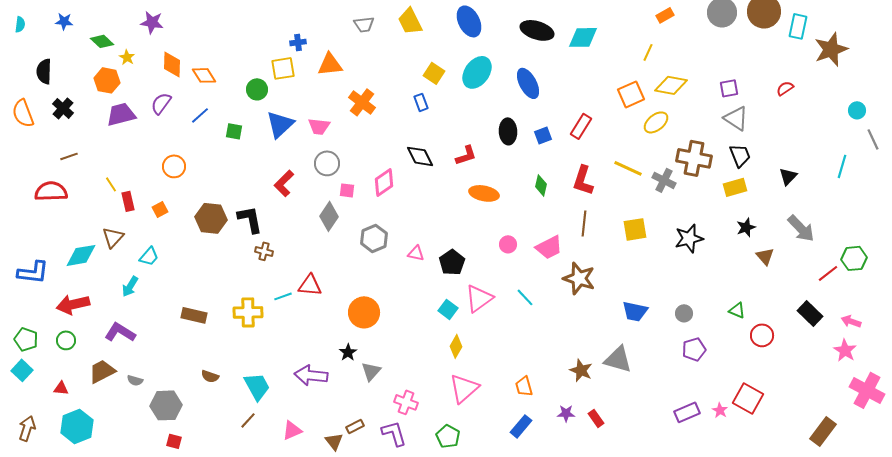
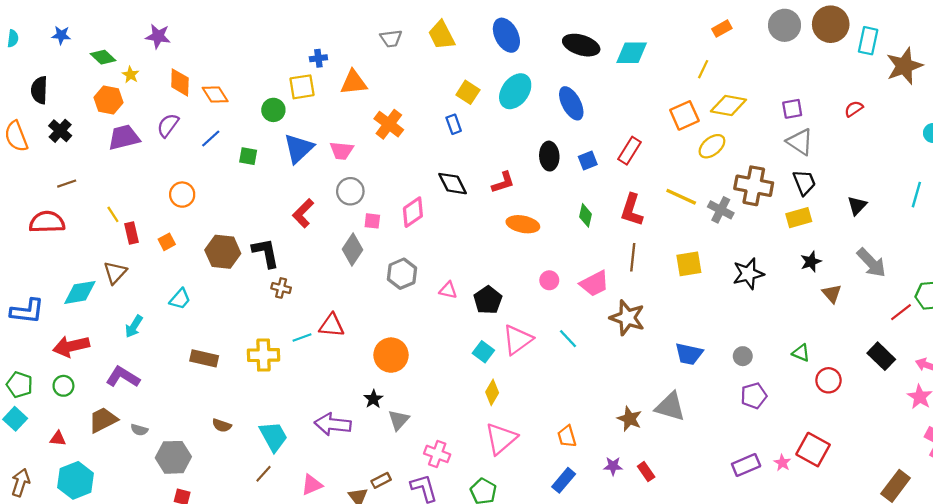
cyan trapezoid: (149, 256) -> (180, 299), moved

